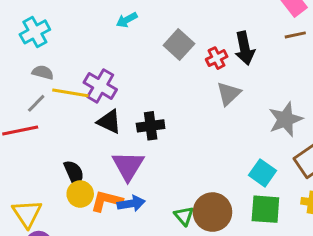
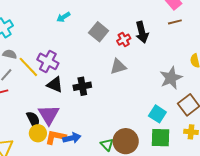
yellow line: (70, 93) -> (28, 67), turned 40
gray triangle: (229, 94) -> (118, 67), moved, turned 30
purple triangle: (128, 166) -> (49, 115), moved

